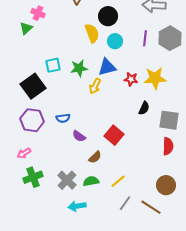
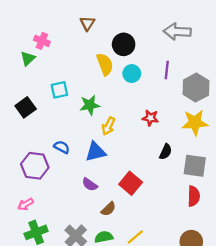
gray hexagon: (170, 38) -> (196, 88), moved
cyan square: (53, 65) -> (59, 90), moved
blue triangle: (107, 67) -> (96, 152), moved
yellow star: (155, 78) -> (195, 123), moved
black square: (33, 86) -> (26, 107), moved, size x0.7
blue semicircle: (63, 118) -> (62, 147), moved, turned -144

